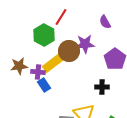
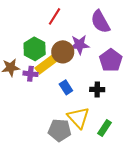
purple semicircle: (105, 22) -> (100, 22), size x1.6
green hexagon: (44, 35) -> (35, 49), moved
blue rectangle: (44, 85) -> (66, 87), moved

